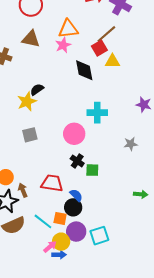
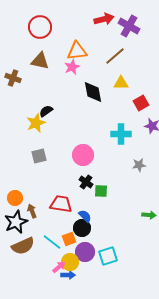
red square: (99, 48) -> (141, 103), moved
cyan cross: (97, 113) -> (121, 134), moved
orange square: (60, 218) -> (69, 239), turned -32

